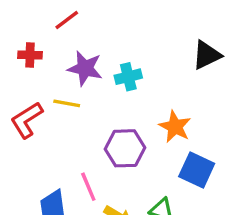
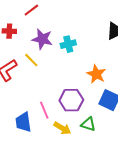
yellow line: (67, 103) -> (31, 60), turned 35
purple hexagon: (125, 148) -> (71, 100), moved

